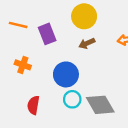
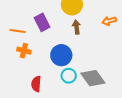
orange line: (18, 25) -> (18, 31), moved
brown arrow: (87, 43) -> (76, 27), turned 112

